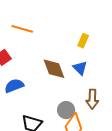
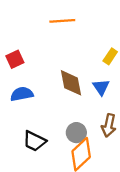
orange line: (22, 29) -> (62, 21), moved, turned -30

